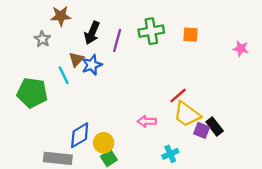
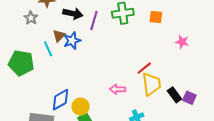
black arrow: (92, 33) -> (73, 14), turned -102
pink star: (241, 49) -> (182, 42), moved
yellow trapezoid: (187, 114) -> (151, 84), turned -135
purple square: (202, 130) -> (189, 98), moved

